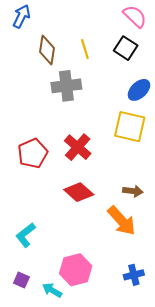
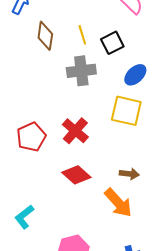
black square: (126, 48) -> (112, 43), moved, turned 30
gray cross: (66, 86) -> (81, 71), moved

